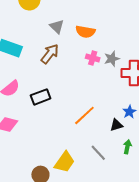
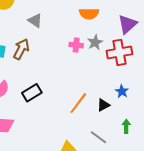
orange semicircle: (85, 32) -> (89, 14), moved
brown arrow: (50, 54) -> (21, 49), moved
black triangle: (116, 125) -> (103, 105), moved

